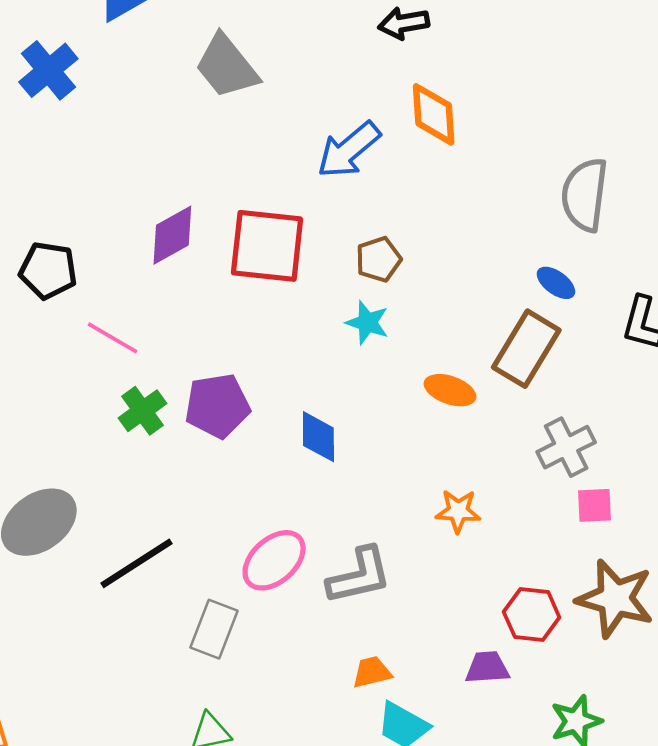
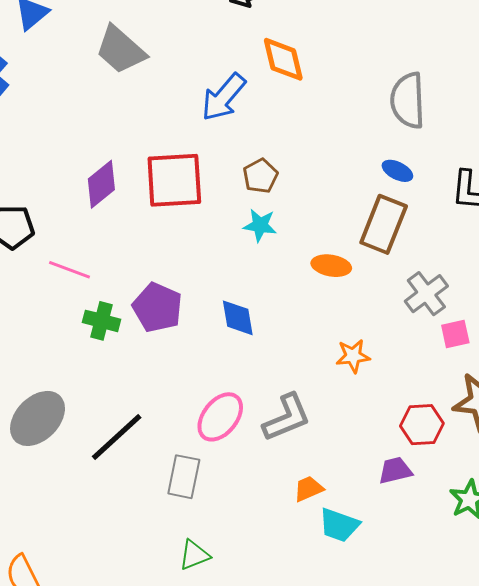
purple pentagon: (217, 406) -> (157, 307), turned -30
green cross: (142, 411) -> (101, 321), turned -30

